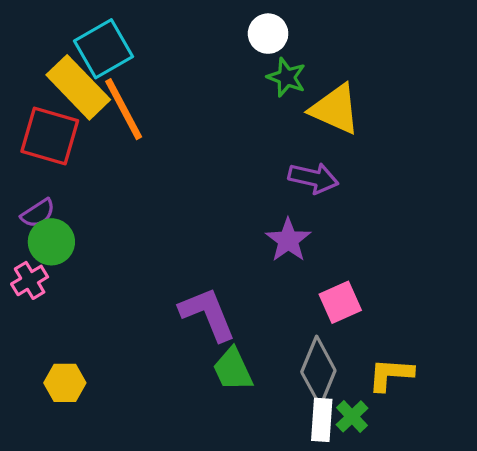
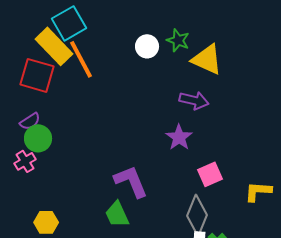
white circle: (268, 34) -> (147, 46), moved
green trapezoid: (233, 369) -> (117, 214), moved
yellow L-shape: (391, 374) -> (258, 191), moved

